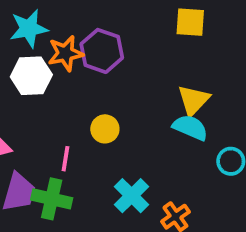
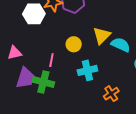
yellow triangle: (193, 100) -> (102, 36), moved
cyan cross: (132, 196) -> (87, 70), moved, turned 30

